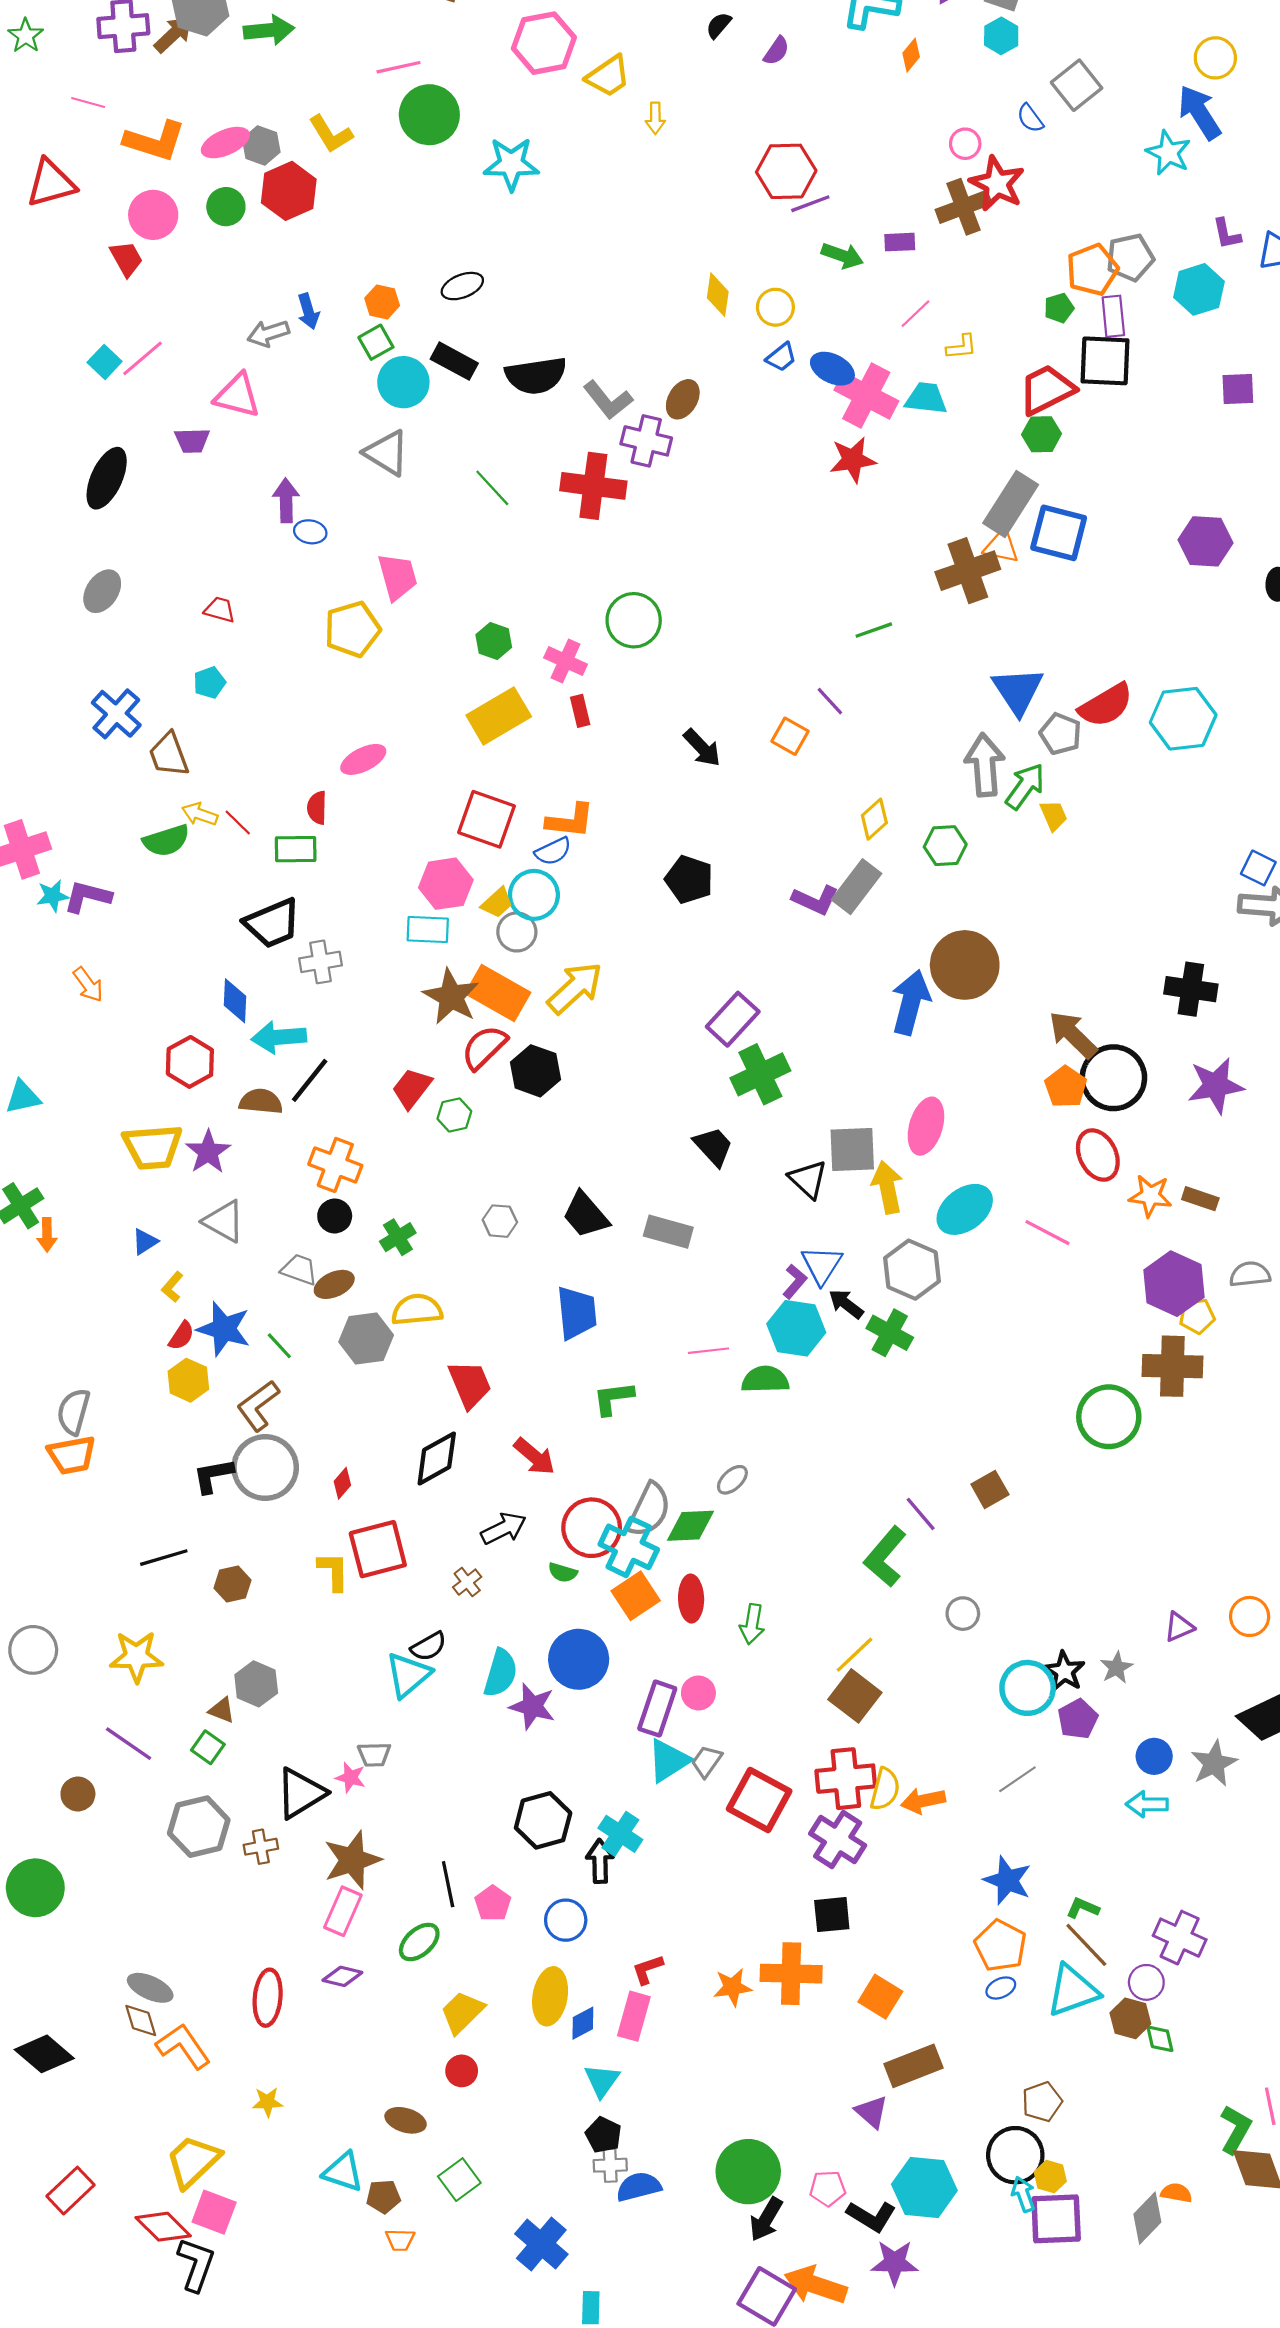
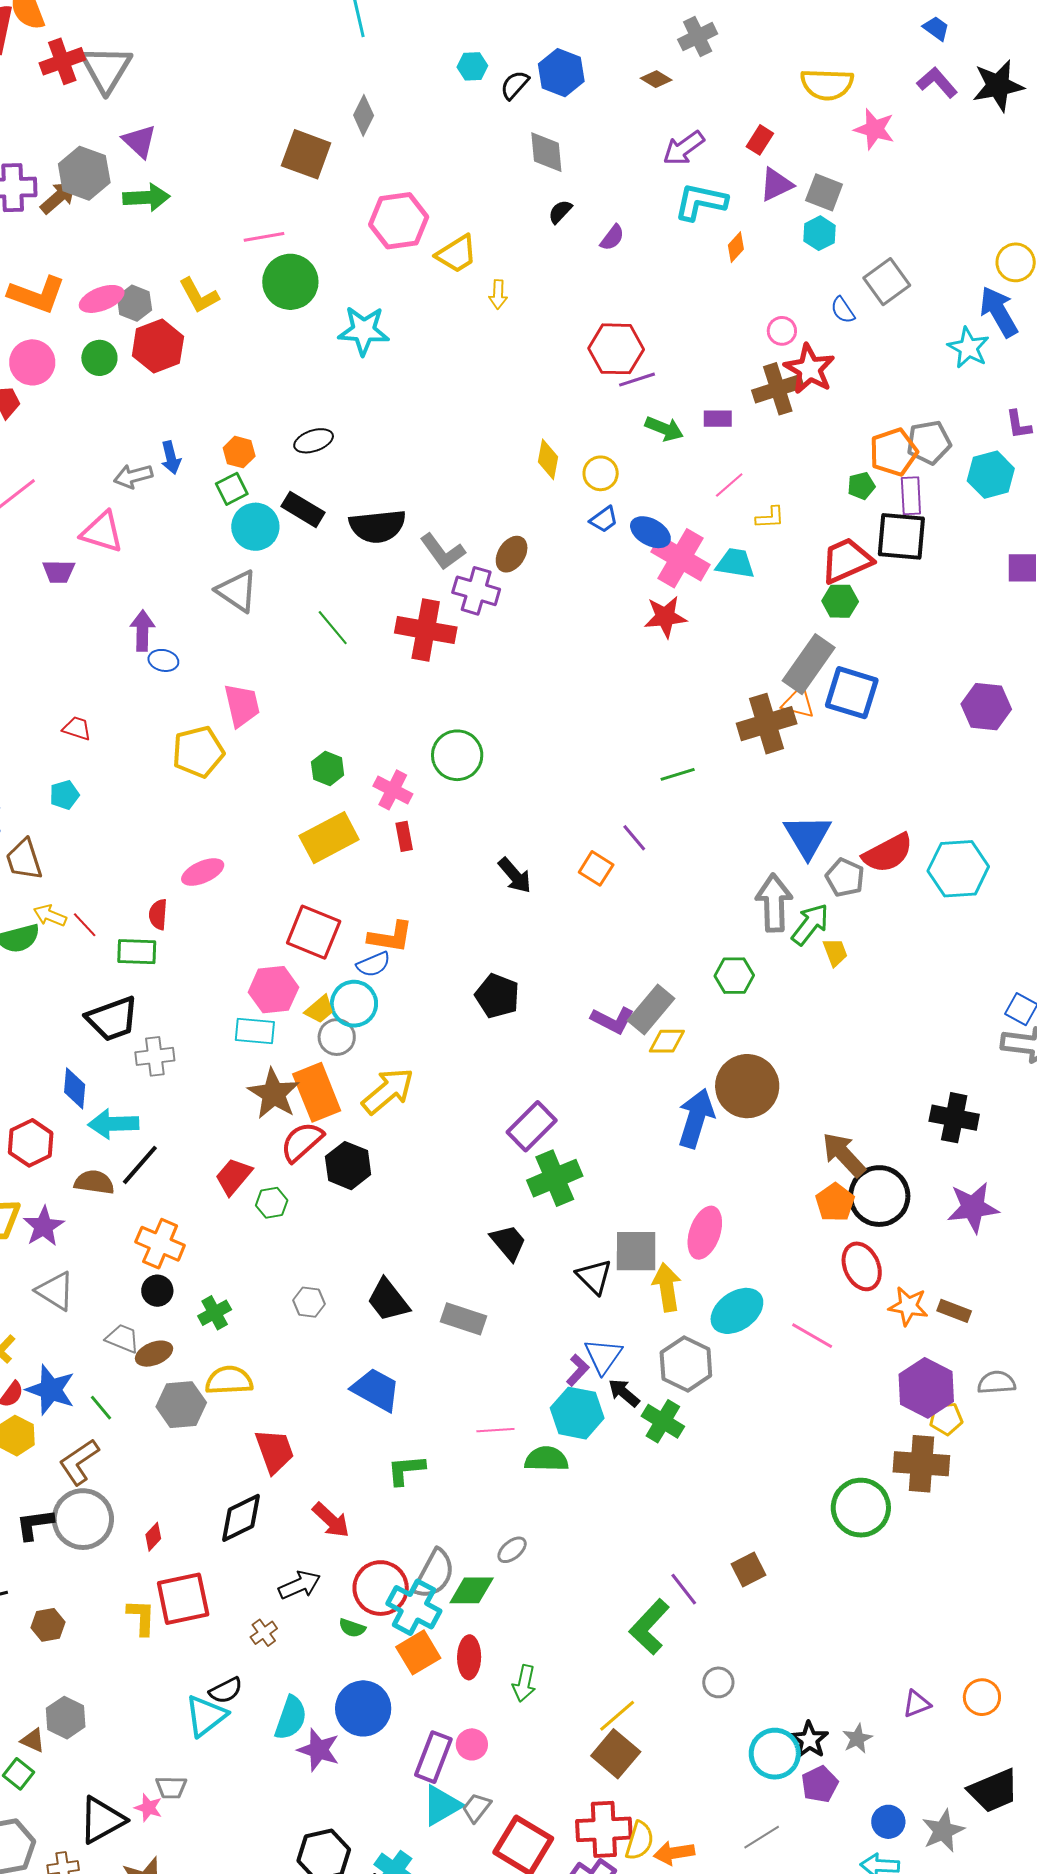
yellow diamond: (874, 819) -> (667, 1041), moved, turned 39
orange rectangle: (498, 993) -> (317, 1092), turned 36
blue trapezoid: (577, 1313) -> (376, 1390), turned -58

